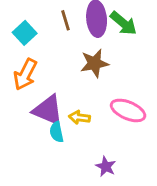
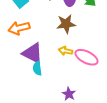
orange arrow: (25, 74) -> (19, 28), turned 45
yellow arrow: (79, 117) -> (66, 51), moved

